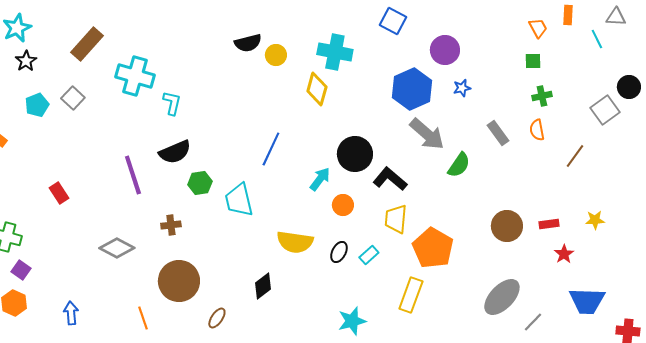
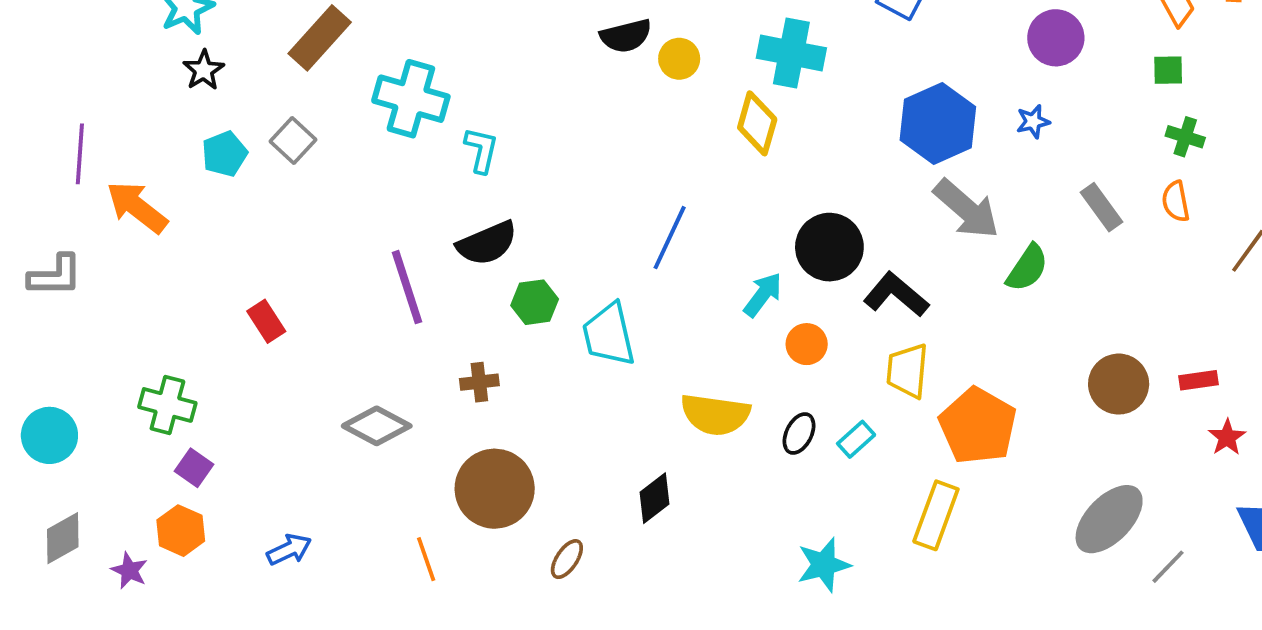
purple circle: (445, 50) -> (1056, 38), moved
green cross: (542, 96) -> (1185, 137), turned 30
blue arrow: (71, 313) -> (289, 550), turned 70

